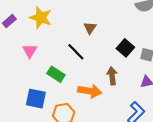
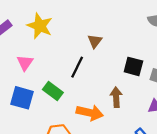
black square: (125, 48) -> (133, 66), turned -30
black line: (76, 52) -> (77, 67), turned 66
blue square: (36, 99) -> (22, 98), moved

